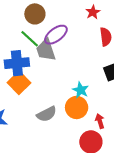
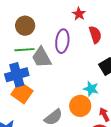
purple ellipse: (56, 35) -> (62, 41), moved, turned -35
green line: (30, 39) -> (24, 50), turned -36
cyan star: (81, 90) -> (91, 89), moved

